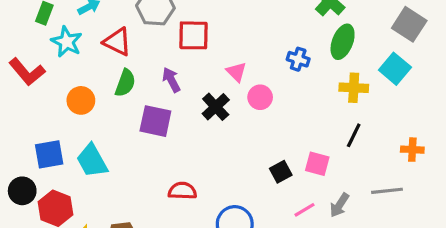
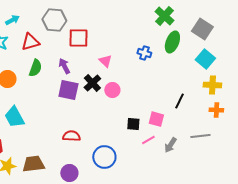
gray square: (409, 24) -> (202, 29), moved
red triangle: (117, 42) -> (30, 42), turned -42
yellow cross: (354, 88) -> (212, 85), moved
pink circle: (260, 97) -> (112, 90), moved
purple square: (155, 121) -> (68, 90), moved
black square: (281, 172) -> (133, 124), turned 32
pink line: (304, 210) -> (148, 140), moved

